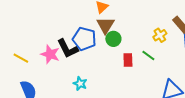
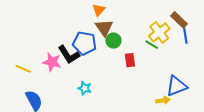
yellow cross: (160, 35) -> (159, 32), size x1.5
green line: (148, 55) -> (152, 45), moved

